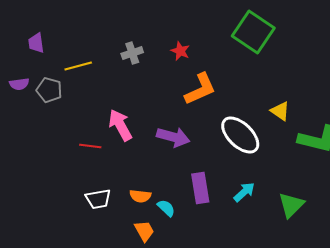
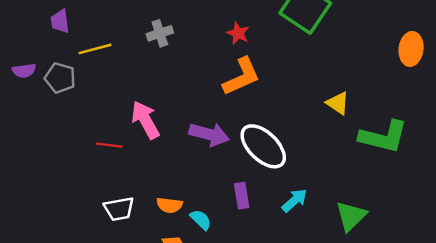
purple trapezoid: (36, 43) -> (60, 21), moved
red star: (180, 51) -> (238, 33), moved
white ellipse: (240, 135) -> (263, 146), moved
purple rectangle: (200, 188) -> (242, 196), size x0.7

